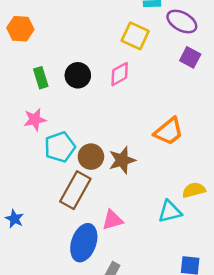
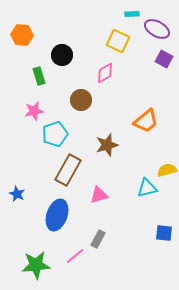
black circle: (78, 75) -> (62, 55), moved
brown circle: (91, 157) -> (81, 100), moved
blue ellipse: (84, 243) -> (57, 215), moved

